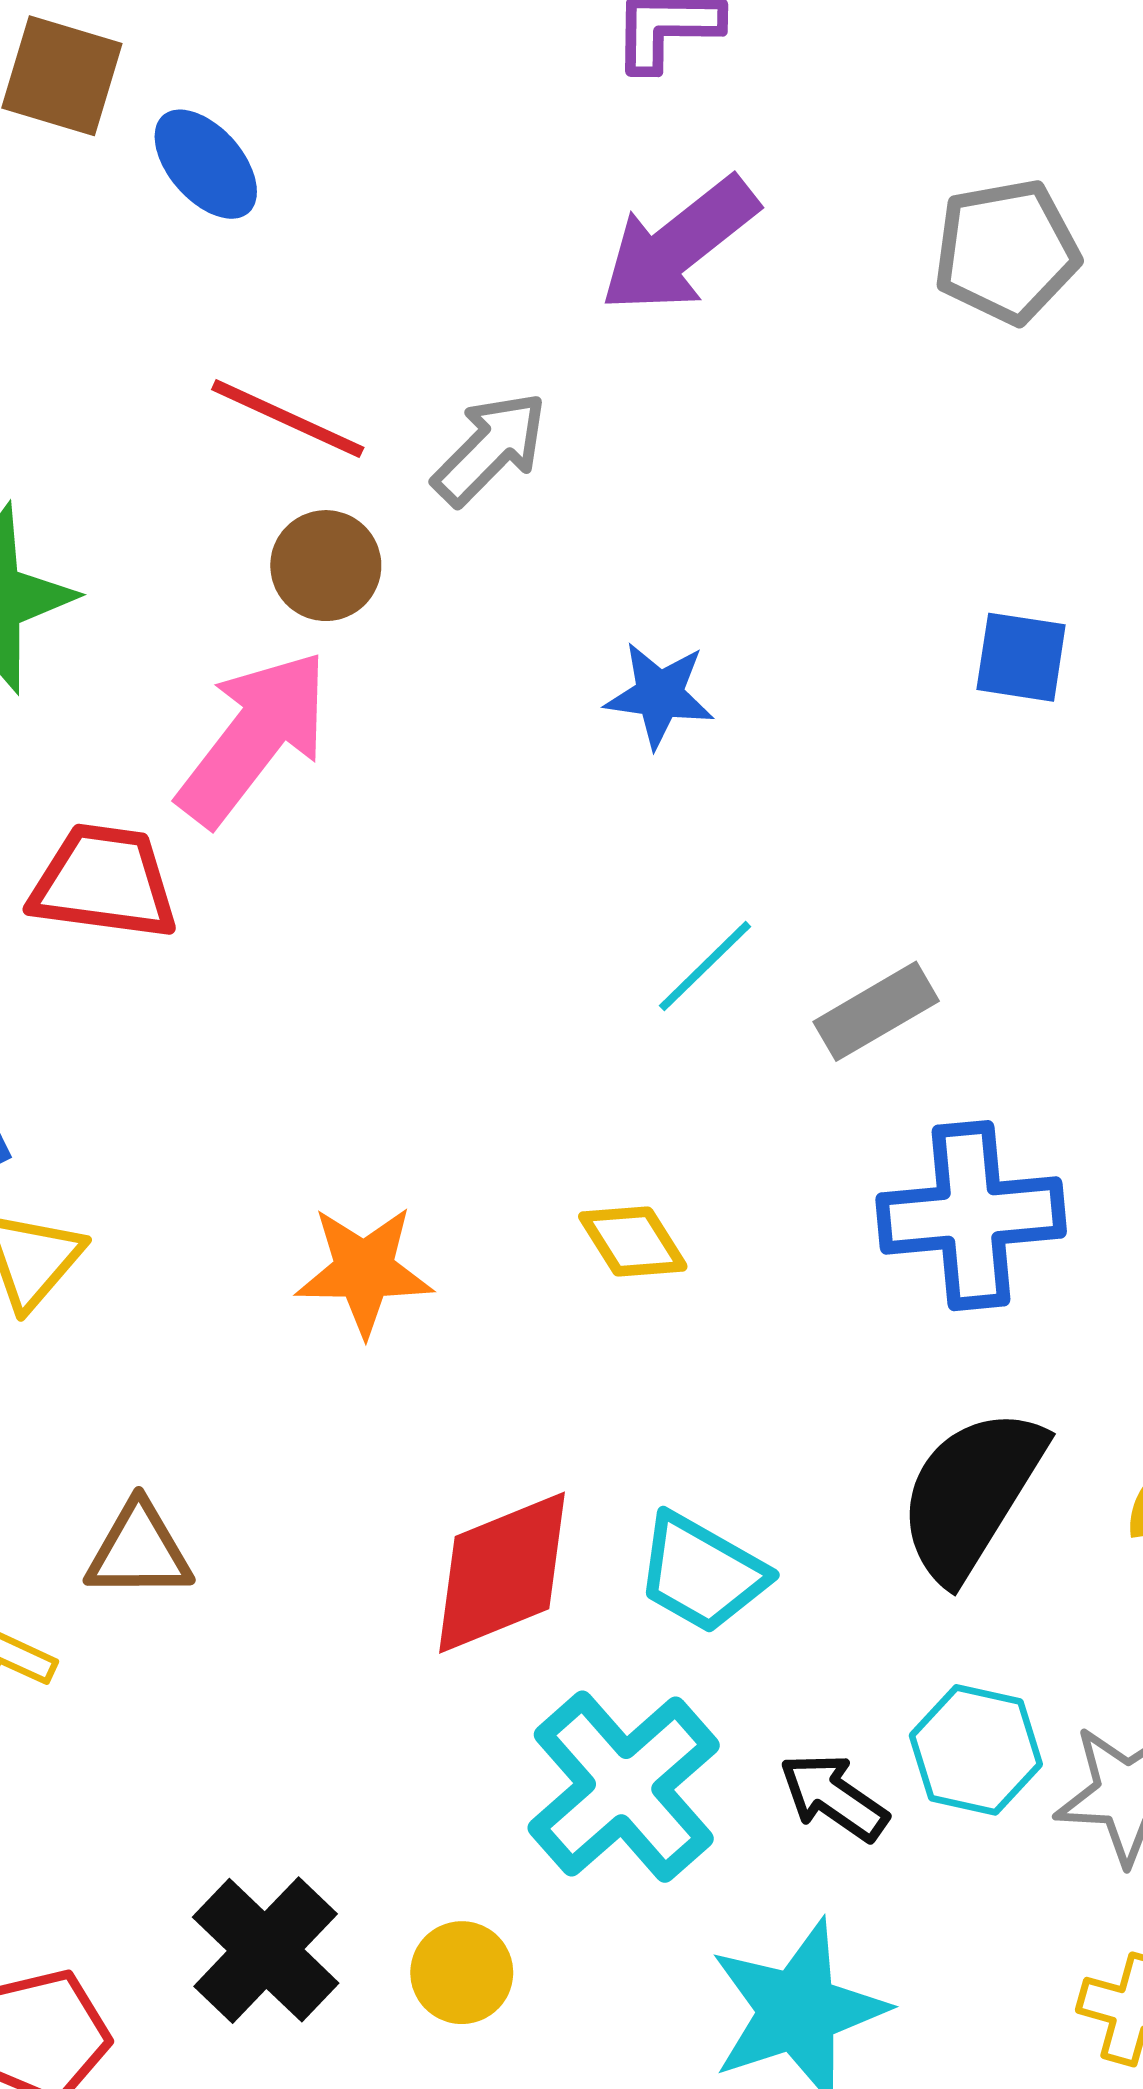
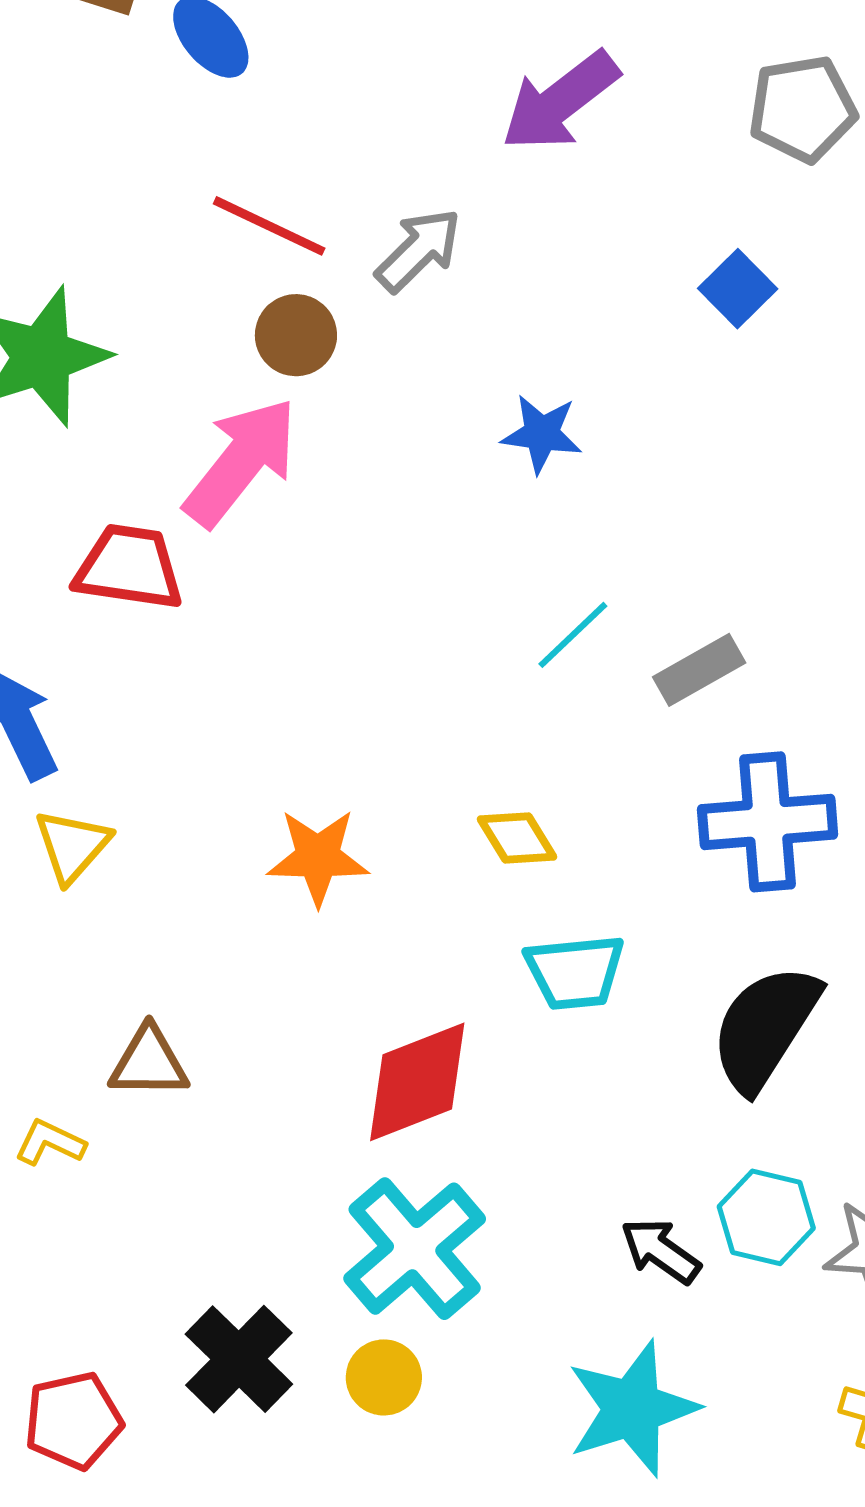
blue square: (1021, 657) -> (738, 289), moved, turned 36
cyan trapezoid: (702, 1573) -> (575, 972), moved, turned -36
cyan cross: (624, 1787) -> (415, 1249), moved

